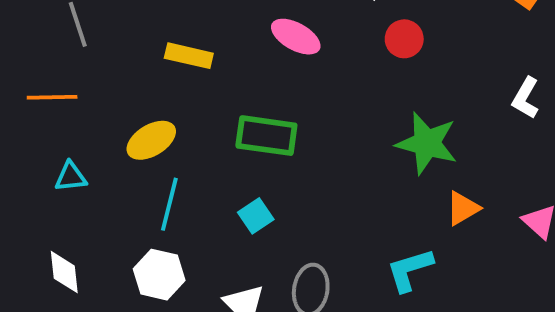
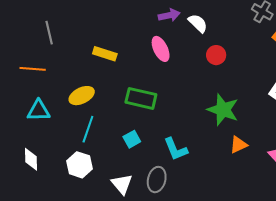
pink ellipse: (296, 37) -> (161, 49), turned 30
cyan triangle: (71, 177) -> (39, 111), size x1.4
cyan L-shape: (410, 270) -> (176, 149), moved, turned -100

